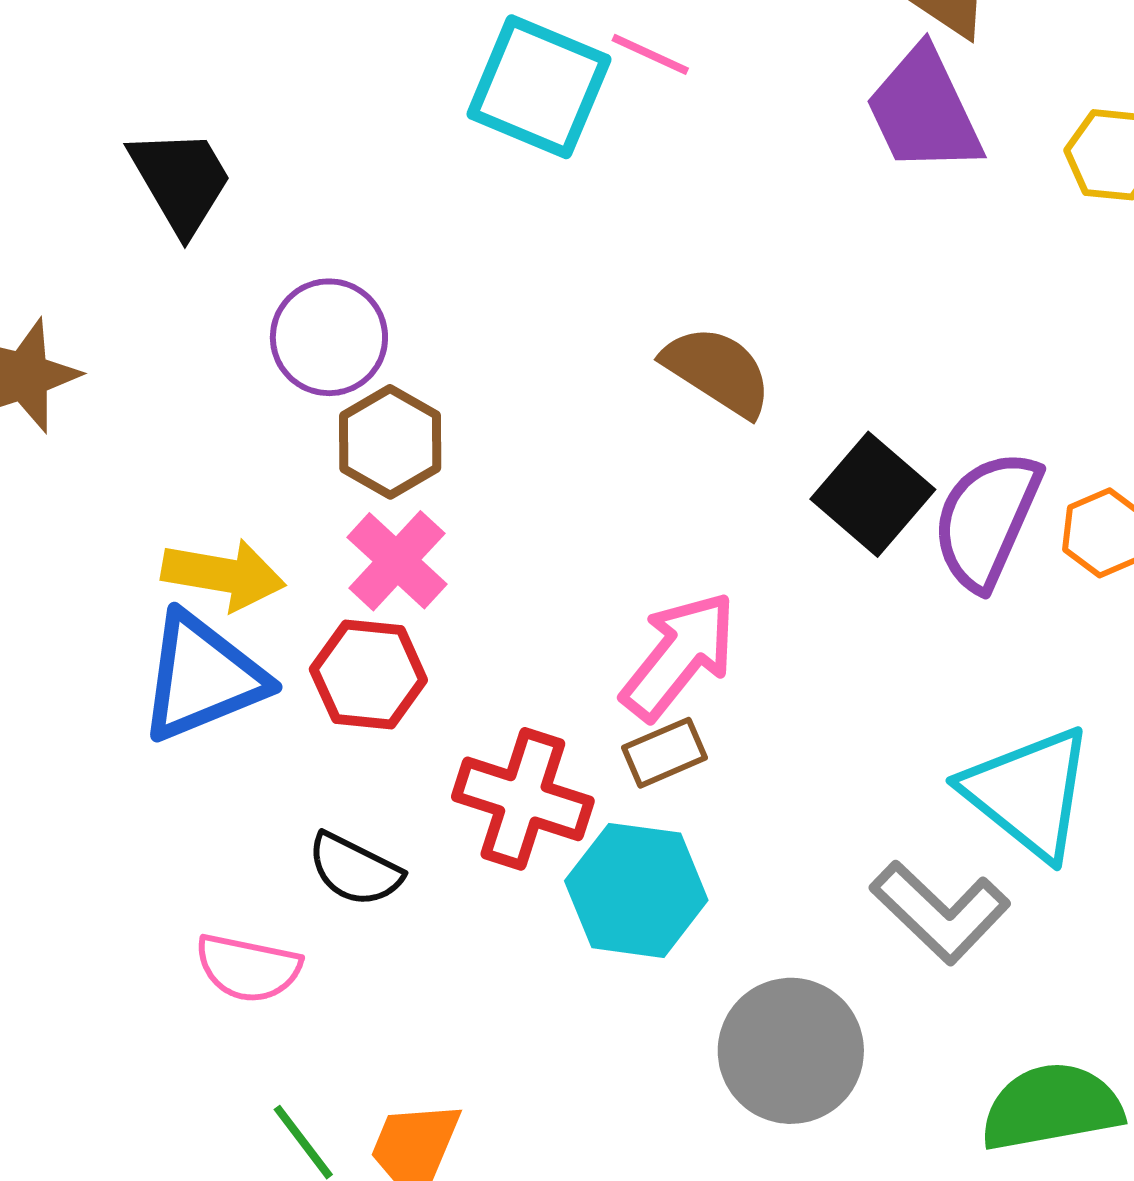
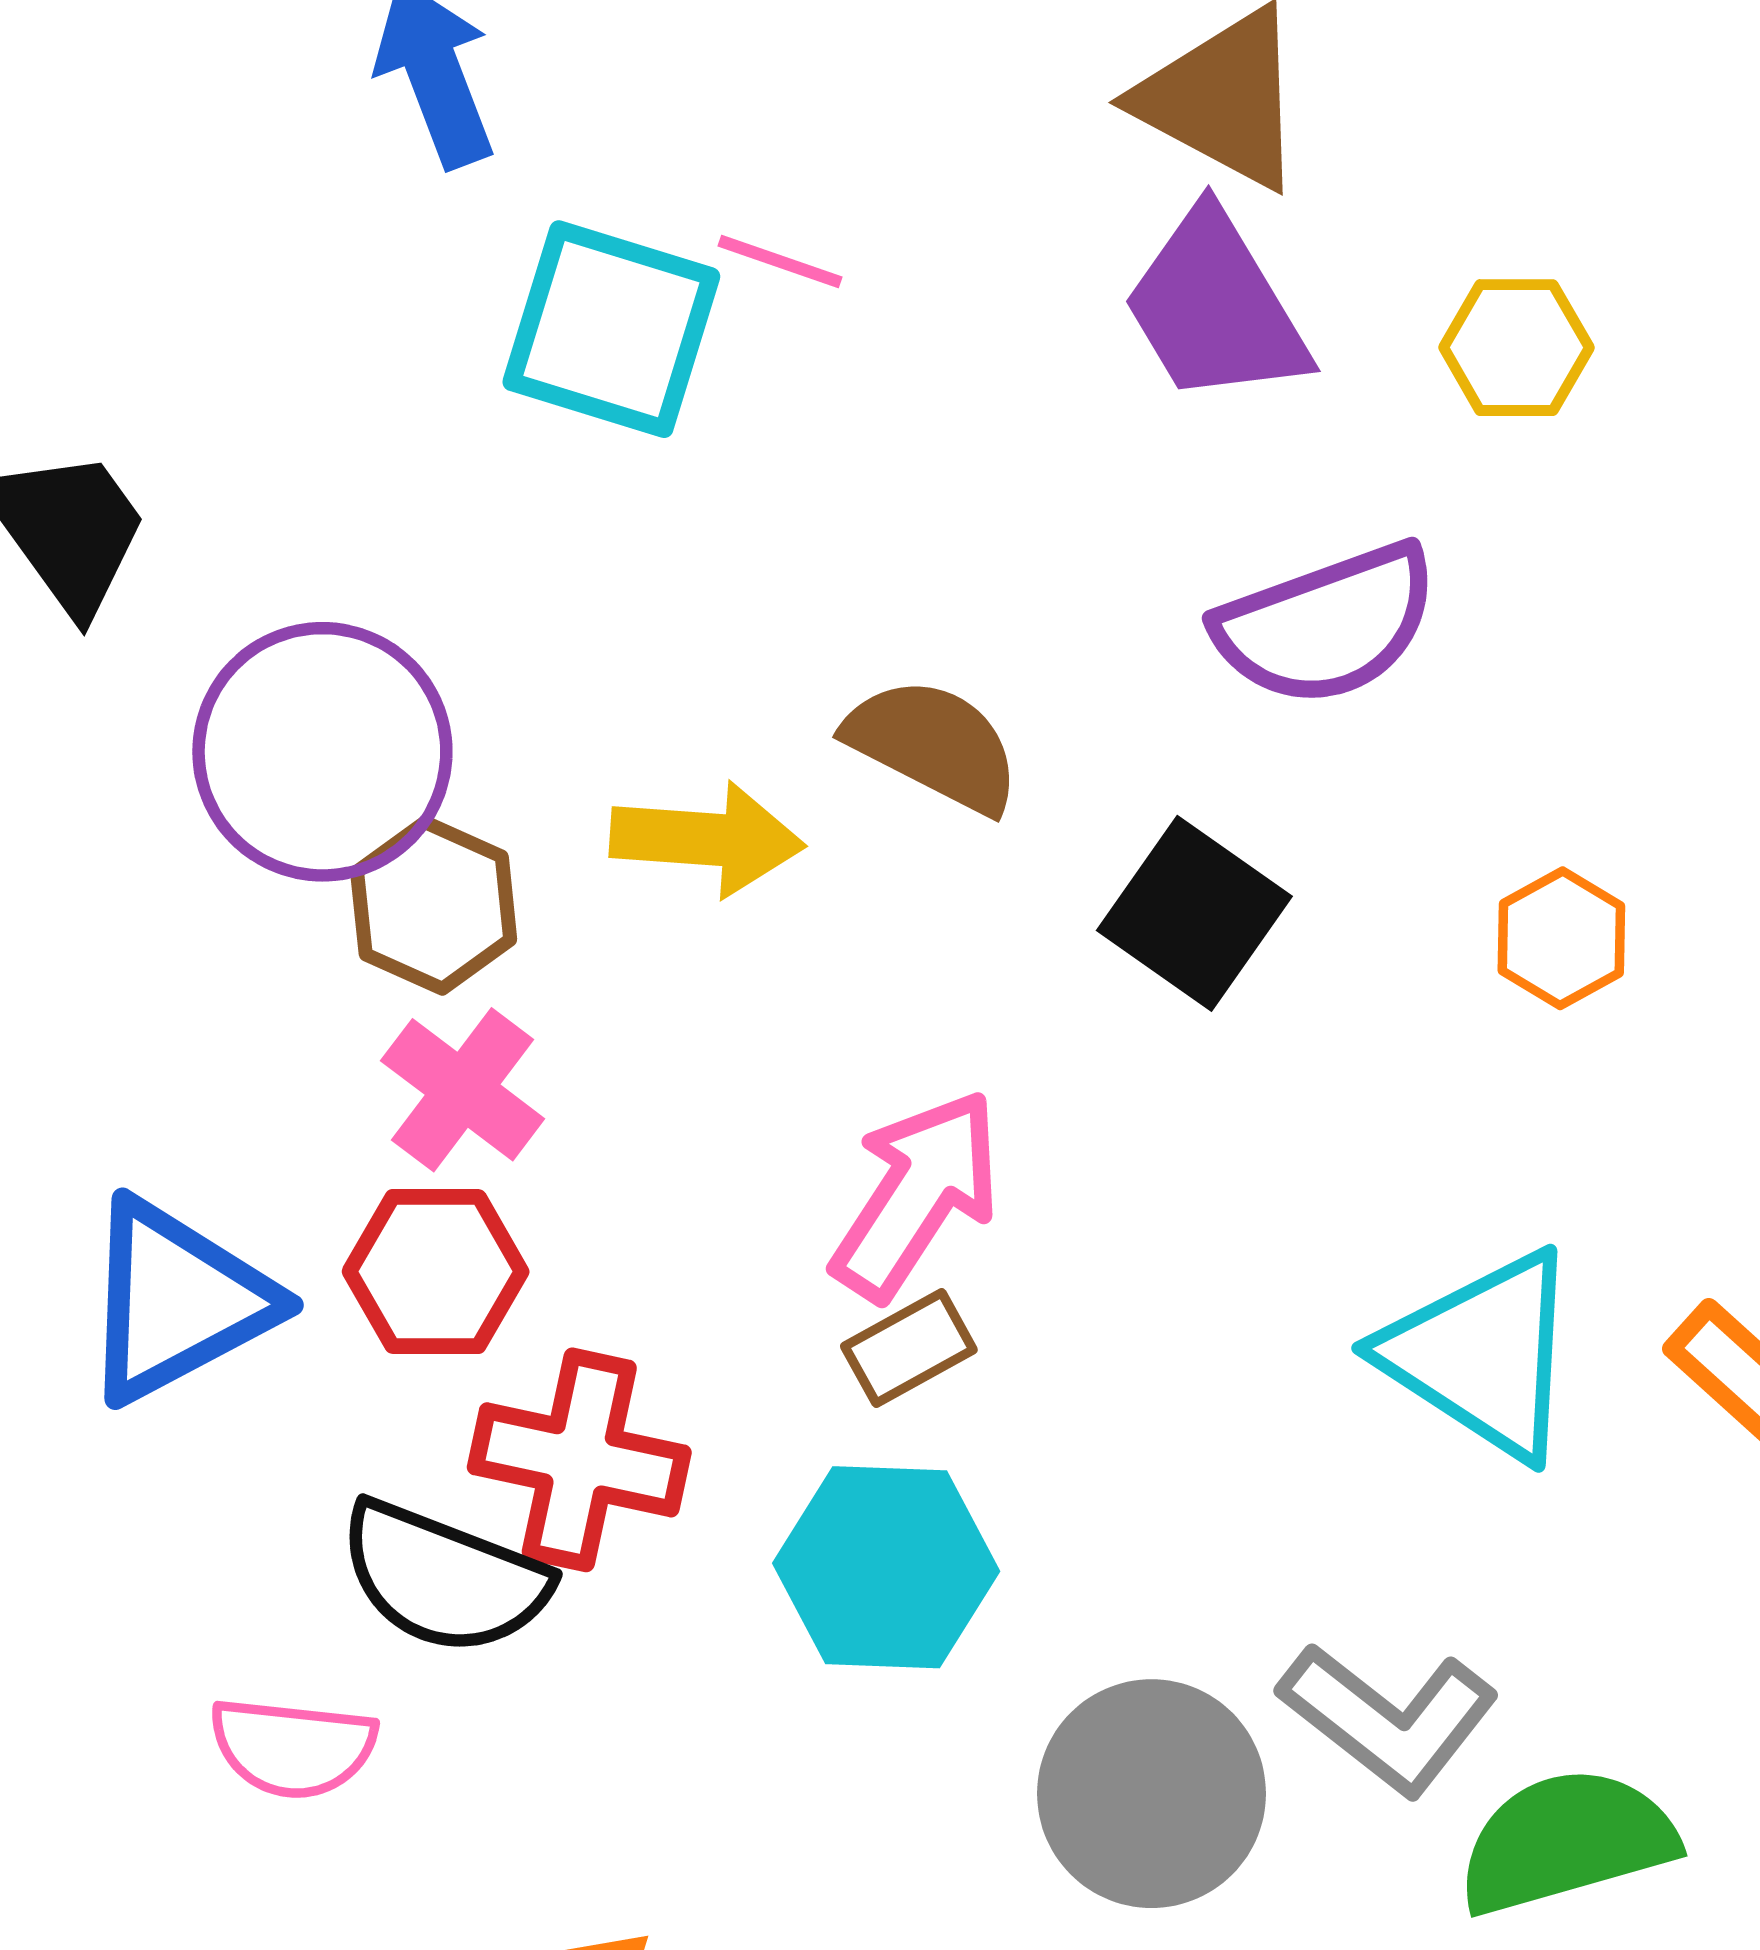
purple circle: (329, 337) -> (322, 752), size x1.4
purple semicircle: (987, 520) -> (1327, 625), moved, turned -128
yellow arrow: (223, 575) -> (707, 839), moved
red cross: (523, 799) -> (579, 1460), moved
black semicircle: (355, 870) -> (444, 1578), size x1.4
gray L-shape: (940, 912) -> (1389, 1718), moved

